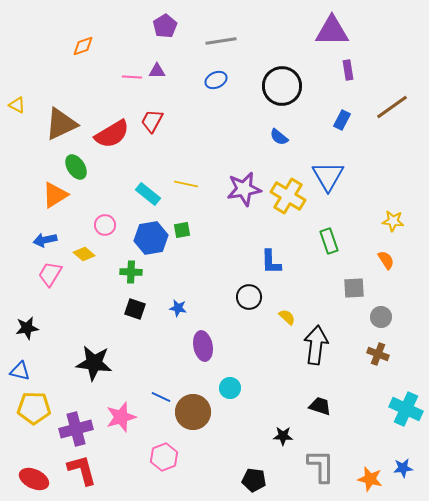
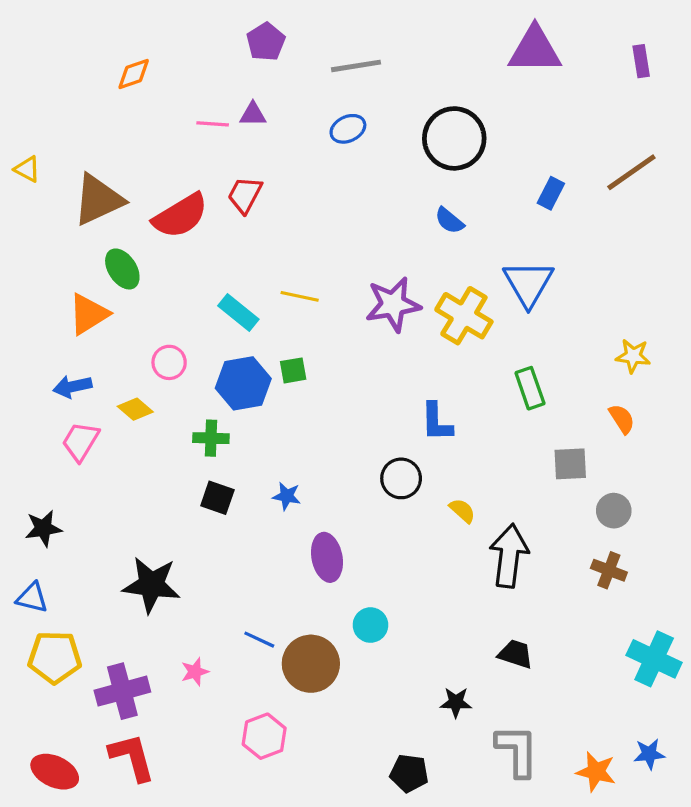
purple rectangle: (348, 70) -> (641, 61), moved
pink star: (121, 417) -> (195, 672), size x0.6

